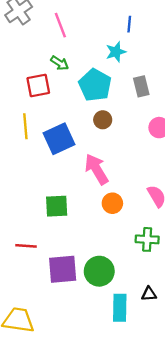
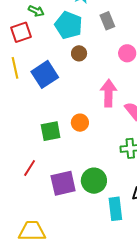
pink arrow: (96, 169) -> (109, 93), moved, turned 40
orange circle: (112, 203) -> (80, 123), moved
red line: (26, 246) -> (30, 168), turned -54

